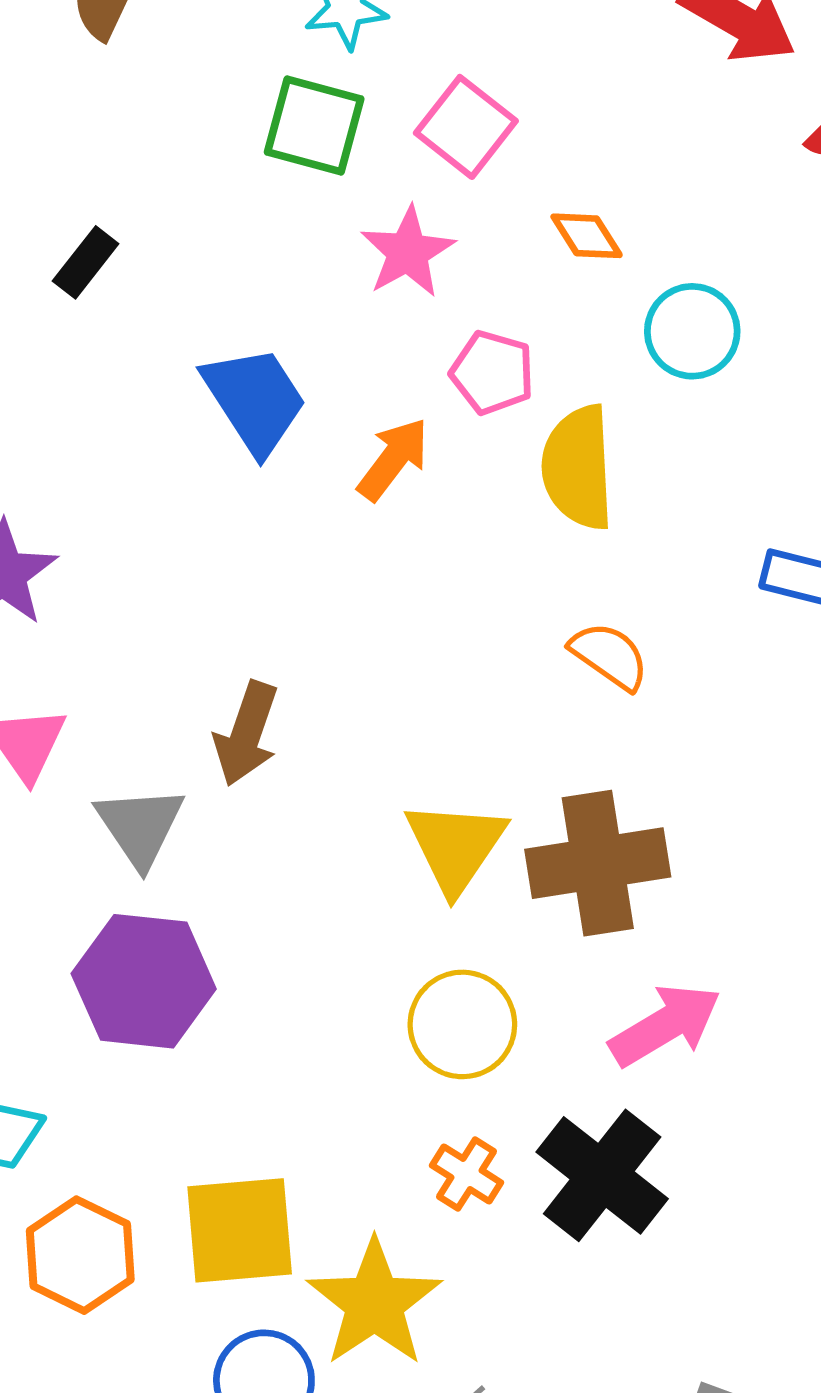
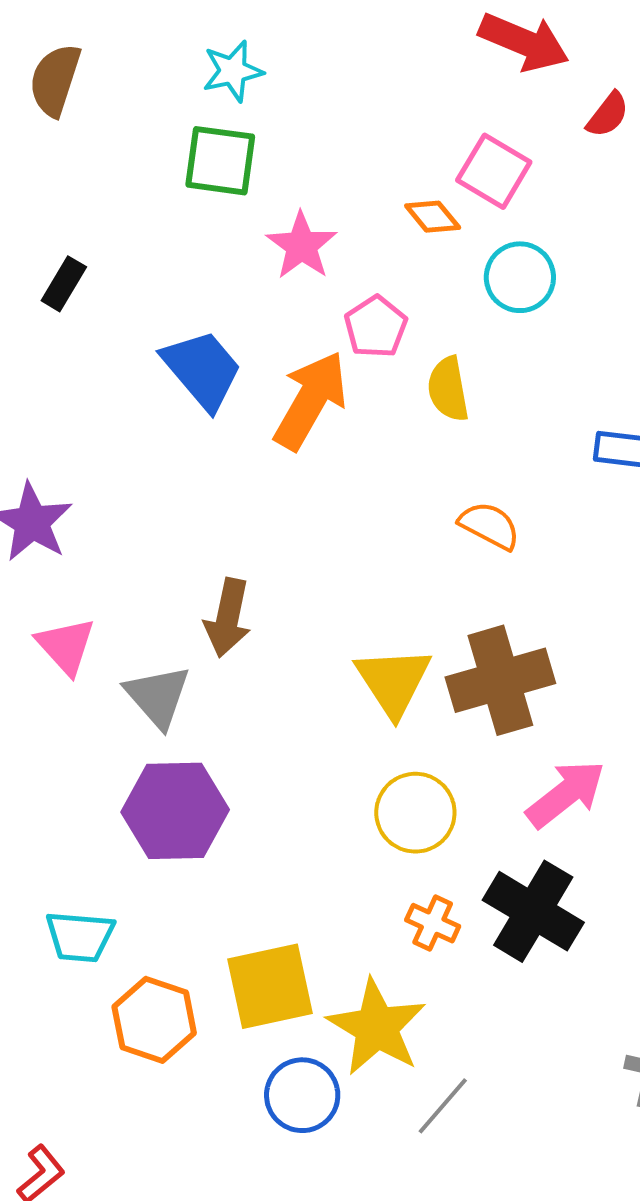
pink square: (466, 127) -> (494, 171), moved
pink pentagon: (492, 373) -> (376, 327), turned 30
orange arrow: (393, 459) -> (310, 400), size x1.5
yellow semicircle: (578, 468) -> (448, 389), size x0.7

